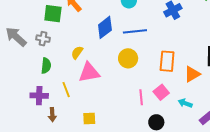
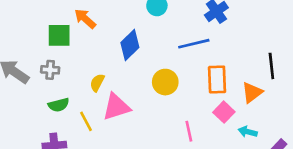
blue line: (135, 31) -> (194, 44), moved
green semicircle: (46, 66) -> (59, 105), turned 77
yellow line: (66, 90) -> (86, 121), moved
pink square: (161, 92) -> (224, 112), moved

